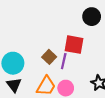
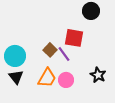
purple line: (64, 61) -> (64, 54), turned -49

